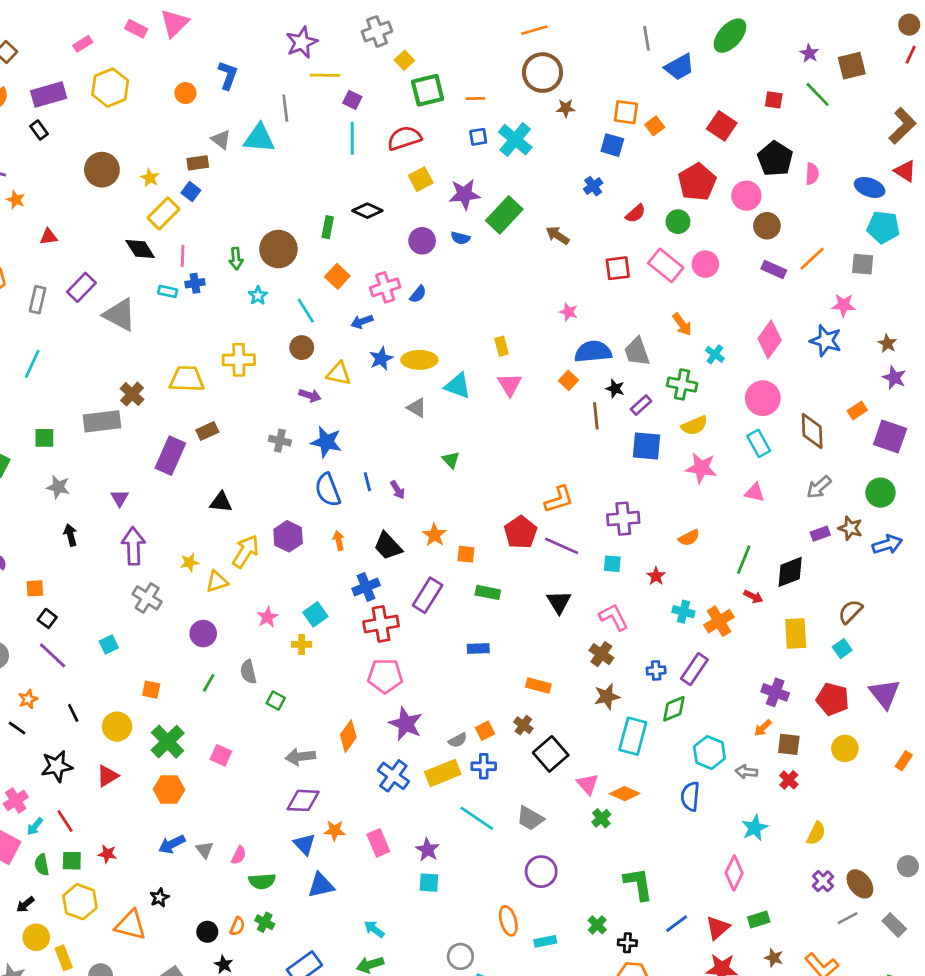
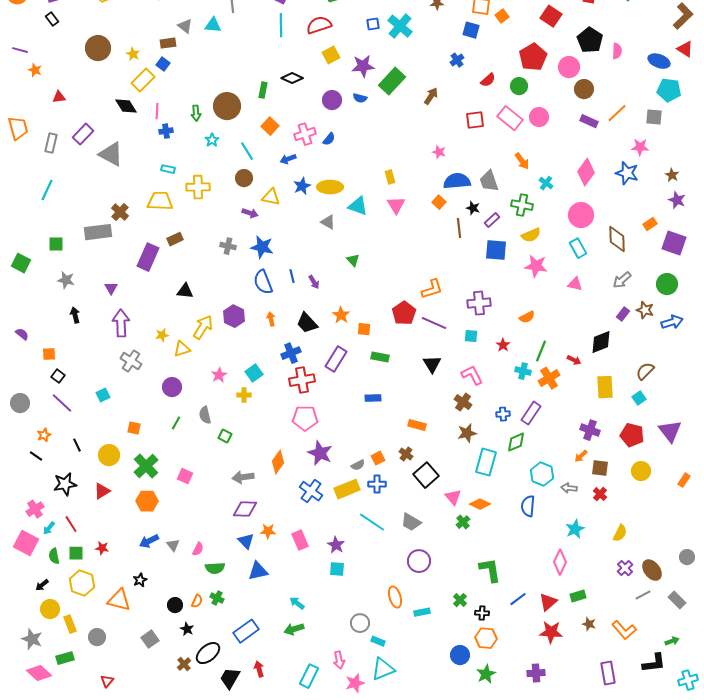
cyan triangle: (259, 138) -> (213, 25), size x0.7
brown arrow: (558, 235) -> (431, 96), turned 90
cyan rectangle: (168, 291) -> (168, 169), moved
purple rectangle: (820, 534) -> (623, 314), turned -32
green line: (744, 560) -> (541, 351), moved

